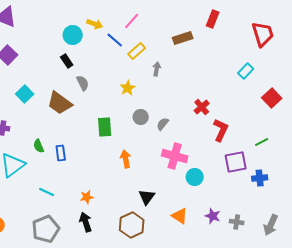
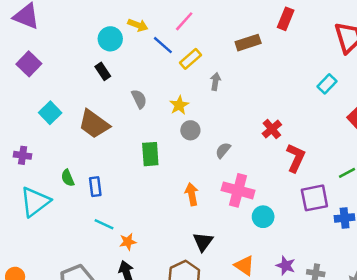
gray semicircle: (83, 83) -> (139, 99), moved
gray circle: (141, 117) -> (190, 130), moved
orange arrow: (126, 159) -> (192, 194), moved
cyan line: (47, 192) -> (104, 224), moved

